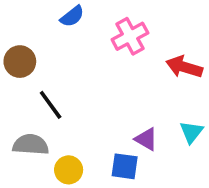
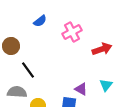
red arrow: (184, 67) -> (102, 49), turned 144

